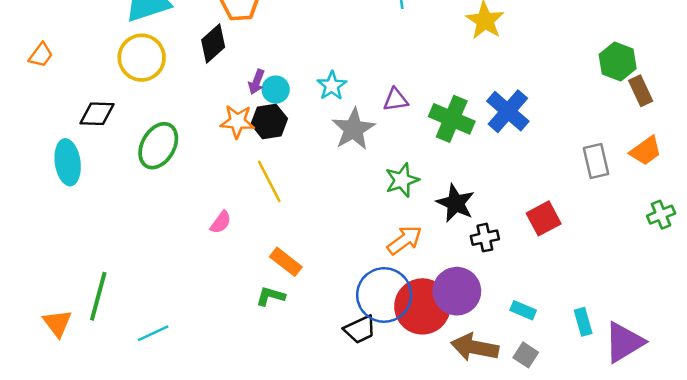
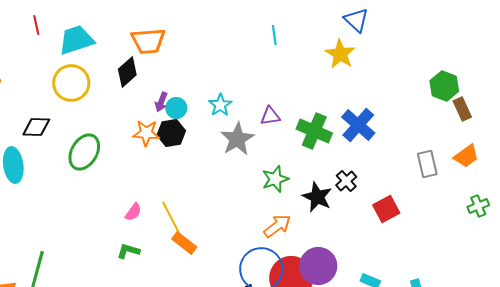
yellow line: (269, 181) -> (171, 218), moved
black cross: (485, 238) -> (346, 181), moved, turned -30
green L-shape: (271, 296) -> (128, 251), moved

